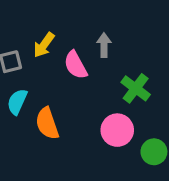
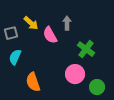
yellow arrow: (44, 45) -> (31, 23), turned -84
orange semicircle: (47, 123) -> (33, 82), moved

